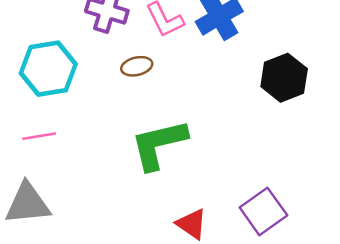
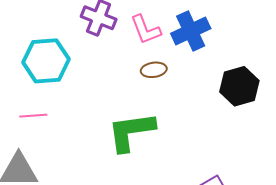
brown ellipse: (137, 66) -> (154, 70), moved

